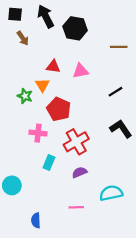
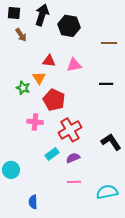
black arrow: (46, 16) -> (42, 15), turned 45
black line: (115, 92) -> (106, 84), turned 32
black L-shape: (121, 129) -> (111, 142), moved
cyan rectangle: (49, 163) -> (52, 154), moved, turned 32
cyan semicircle: (111, 193) -> (107, 192), moved
pink line: (76, 207) -> (74, 182), moved

